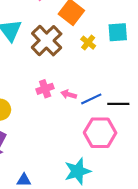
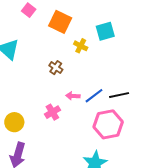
brown cross: (47, 41) -> (56, 68), moved, size x0.5
pink cross: (45, 89) -> (52, 112), moved

